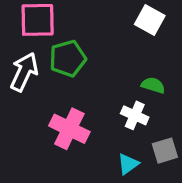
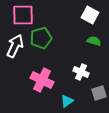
green semicircle: (153, 85) -> (94, 41), moved
cyan triangle: (128, 164) -> (67, 101), moved

